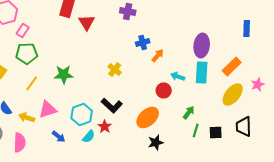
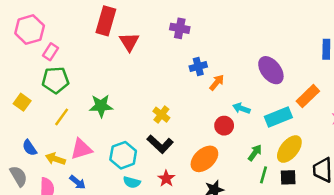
purple ellipse: (202, 46) -> (271, 70), turned -45
yellow cross: (115, 70) -> (161, 115), moved
cyan rectangle: (202, 72) -> (278, 117), moved, turned 65
yellow ellipse: (233, 94) -> (289, 149), moved
red star: (105, 126) -> (166, 179), moved
blue arrow: (59, 136) -> (78, 182), moved
cyan semicircle: (89, 136) -> (132, 182), turned 64

